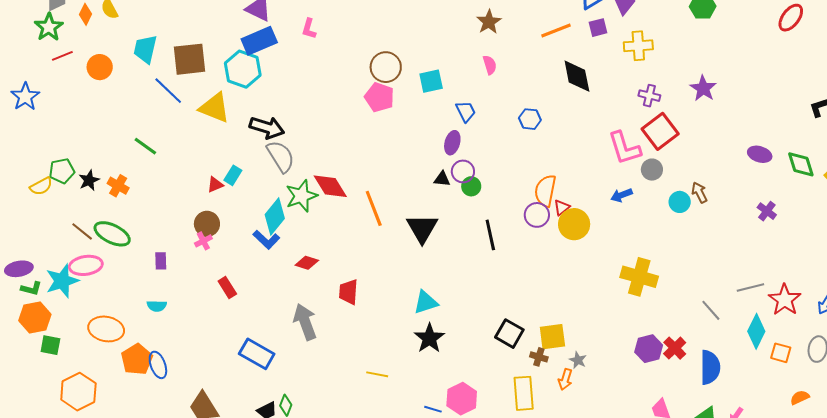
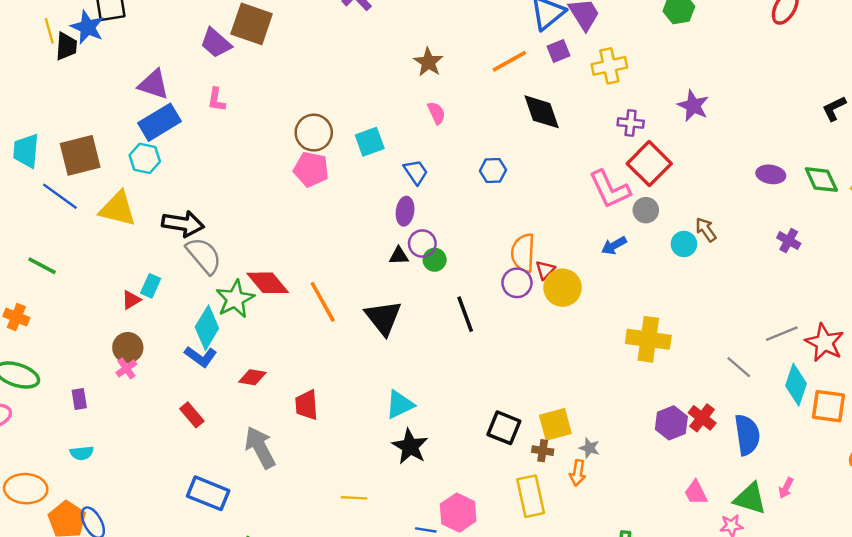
cyan hexagon: (243, 69) -> (145, 158), size x0.7
red rectangle: (227, 287) -> (192, 415), moved
orange square: (781, 353) -> (829, 406), size x1.4

